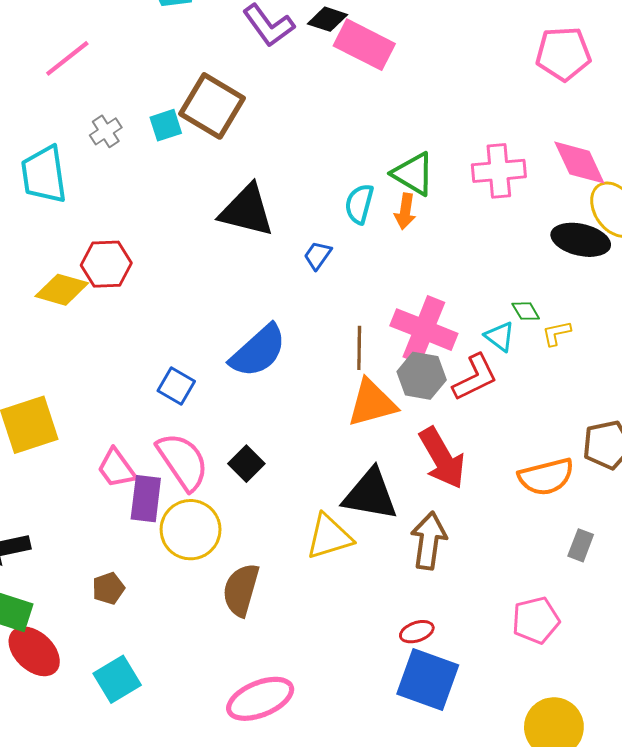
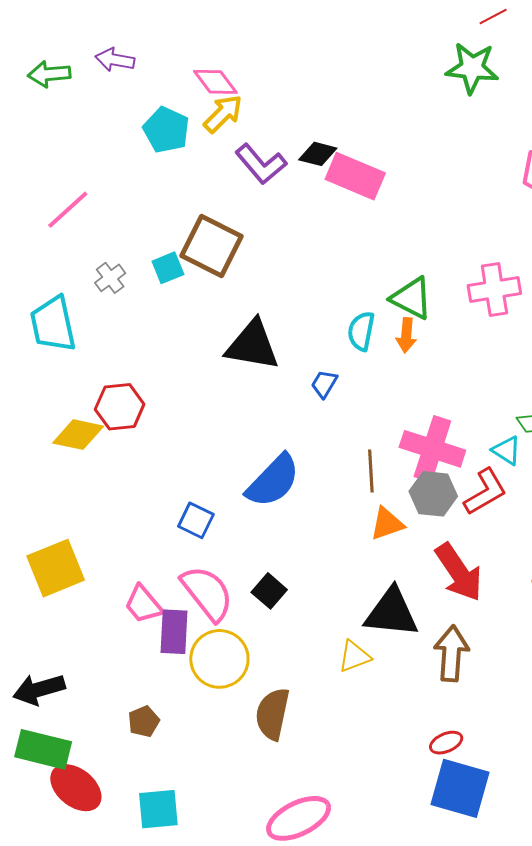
orange triangle: (372, 403) -> (387, 524), size x0.7
yellow triangle: (329, 537) -> (354, 656), size x0.7
cyan square: (117, 679) -> (158, 809), turned 30

